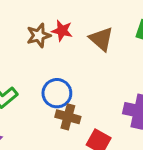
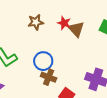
red star: (62, 31) -> (64, 23), moved

